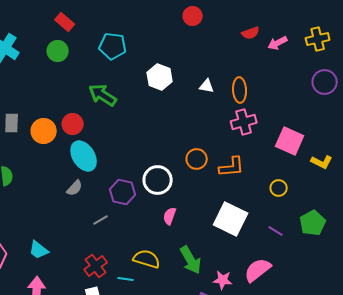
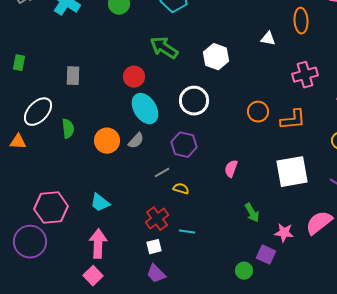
white hexagon: (160, 77) -> (216, 57), moved
orange ellipse: (240, 90) -> (301, 21), moved
orange circle: (44, 131) -> (107, 141), moved
white circle: (158, 180) -> (194, 101), moved
white square: (231, 219) -> (292, 172), turned -36
yellow semicircle: (147, 259) -> (181, 189), moved, size x0.6
green arrow: (191, 260) -> (252, 213), size x0.7

